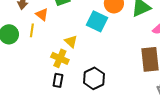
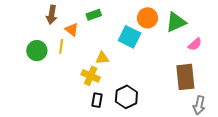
yellow triangle: (71, 41) -> (102, 58), turned -48
black rectangle: (58, 80) -> (97, 100), moved

